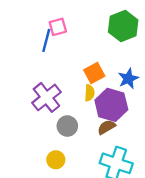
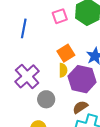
pink square: (58, 27) -> (60, 16), moved
brown semicircle: (106, 127) -> (80, 107), moved

